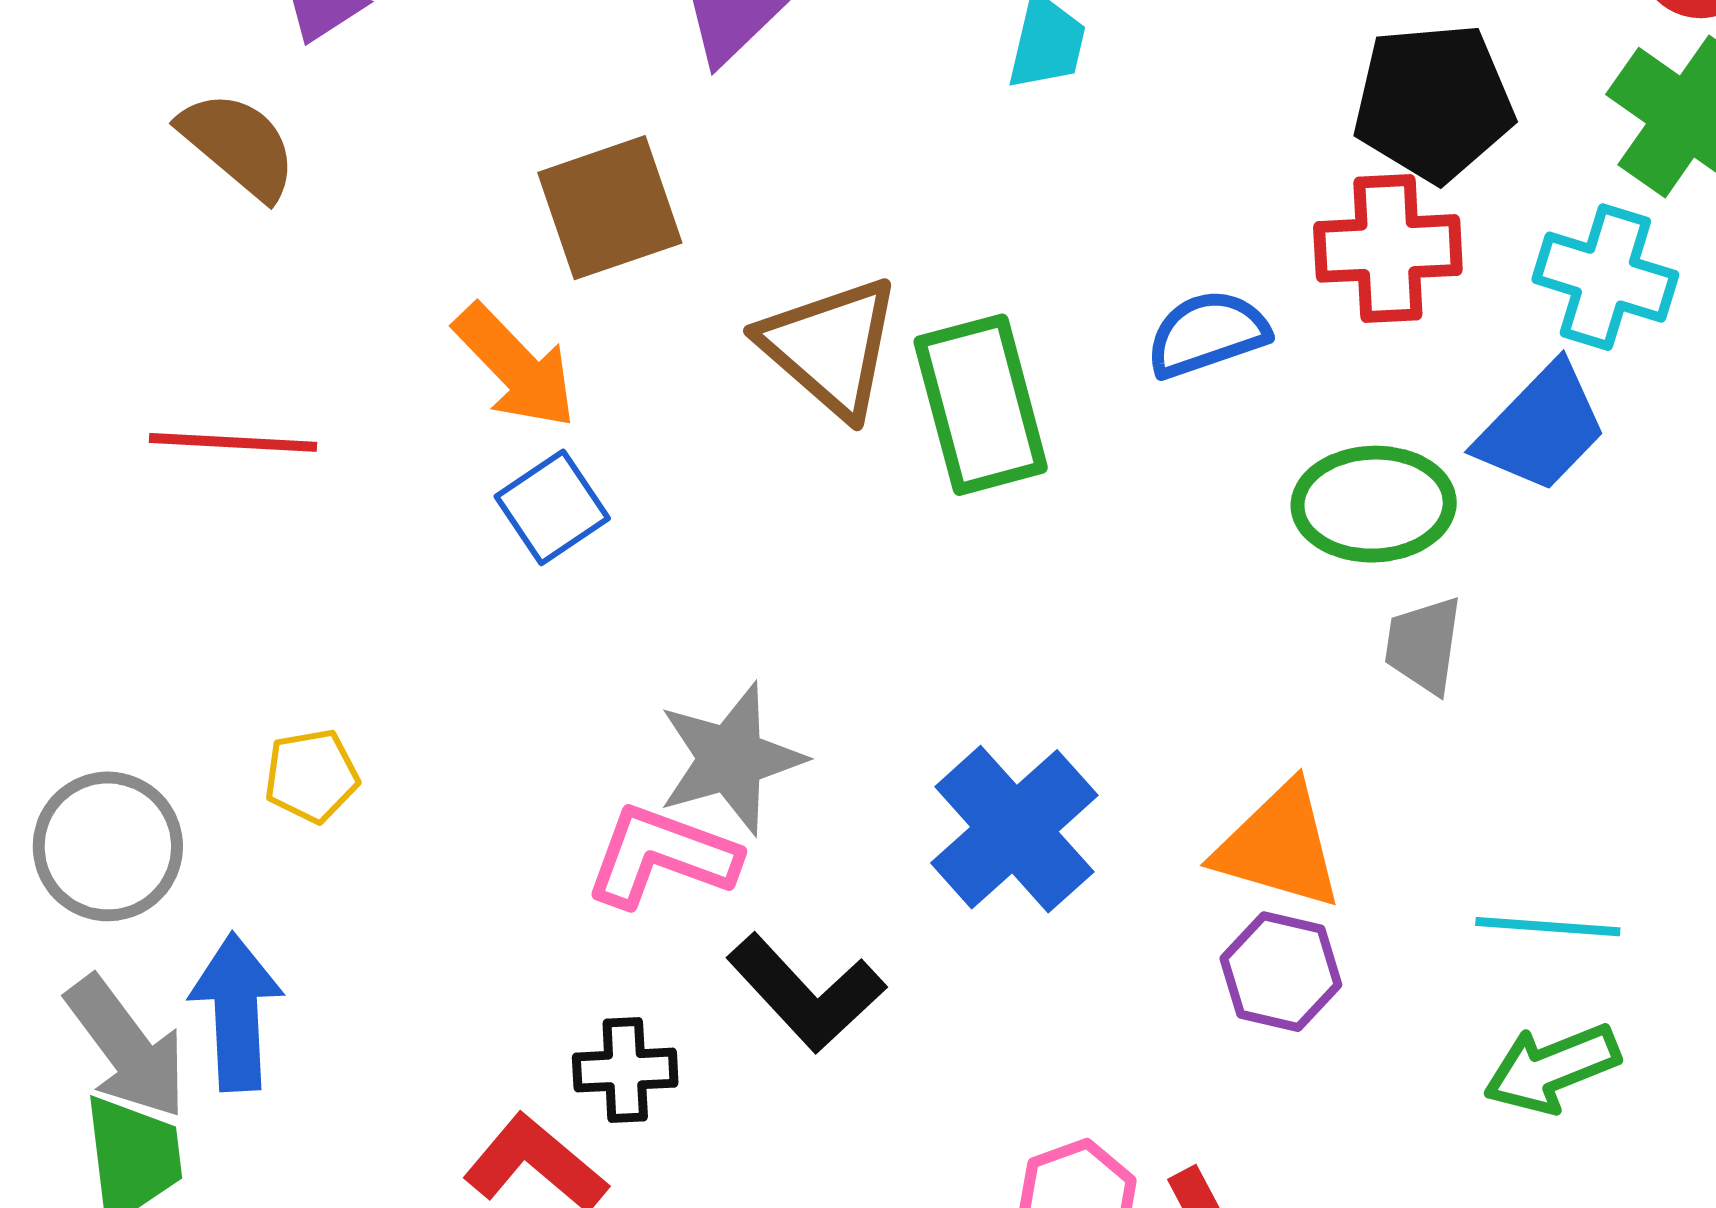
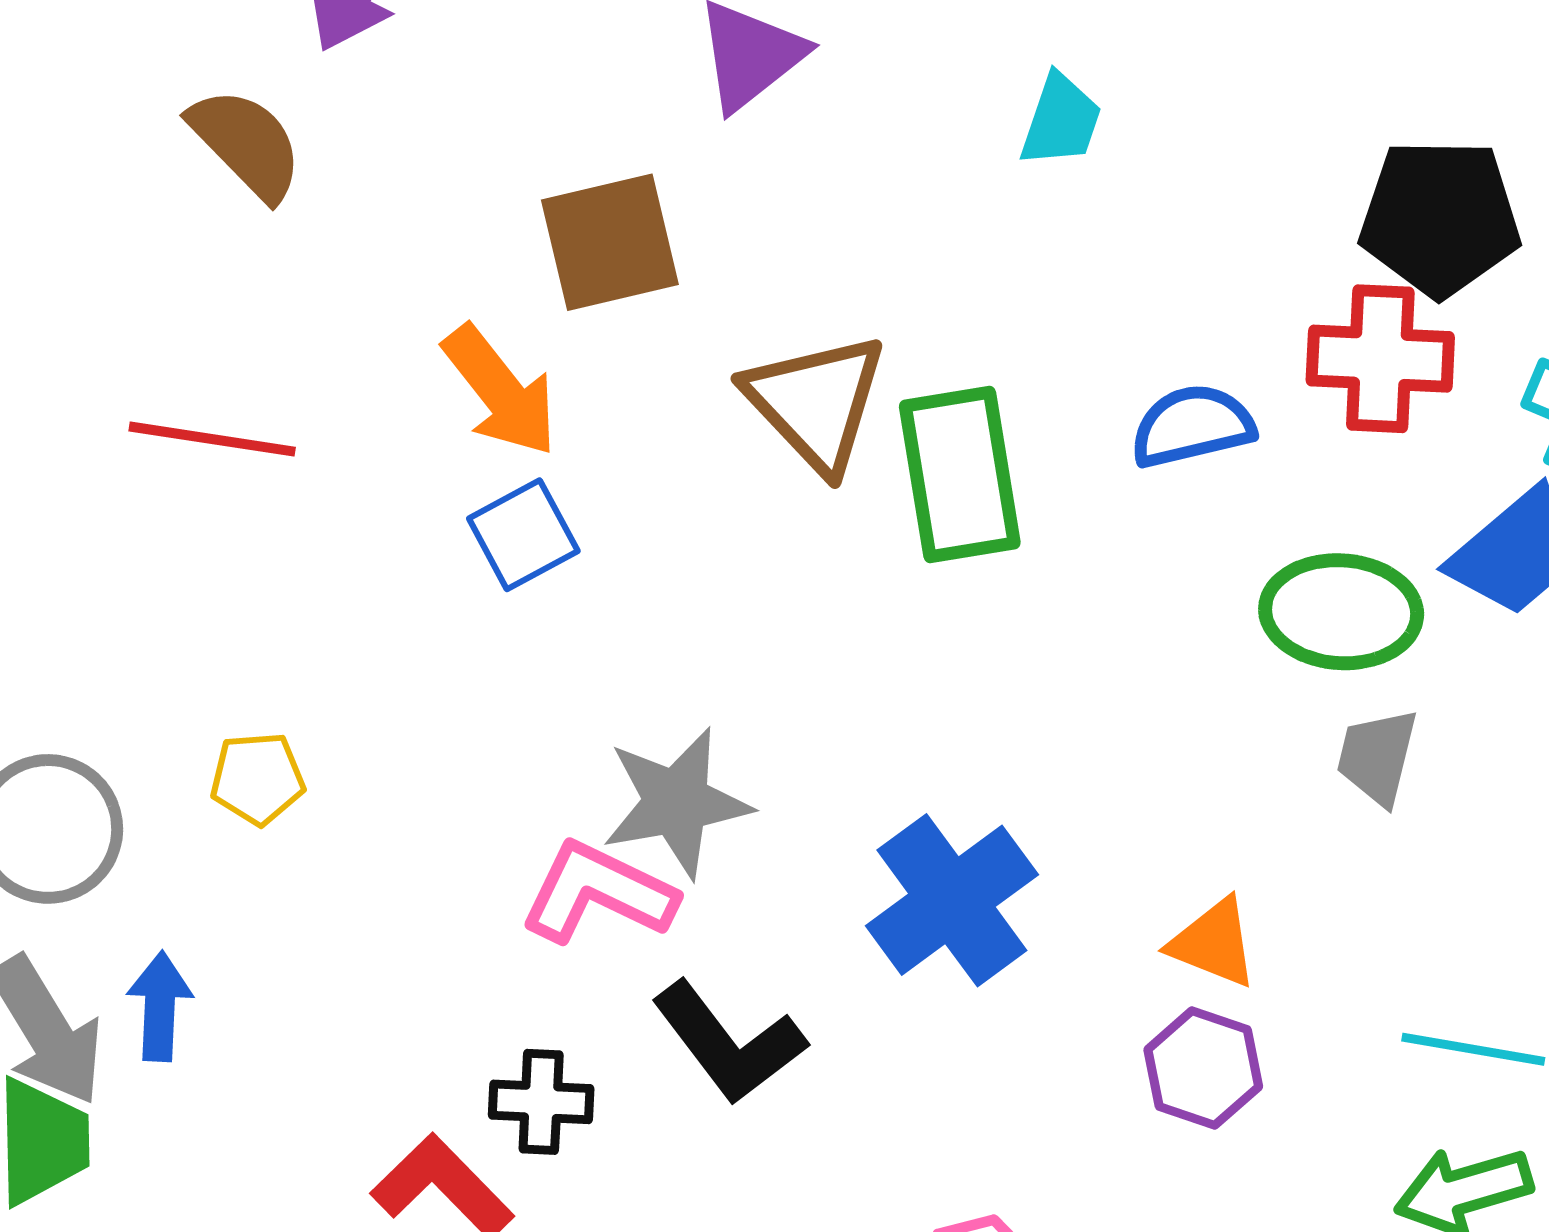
orange triangle: (1279, 846) -> (1213, 943), size x0.7
blue arrow: (236, 1012) -> (160, 1006), size x0.7

